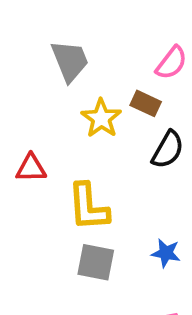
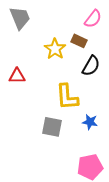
gray trapezoid: (70, 61) -> (20, 18), moved
yellow L-shape: (88, 207) -> (67, 97), moved

